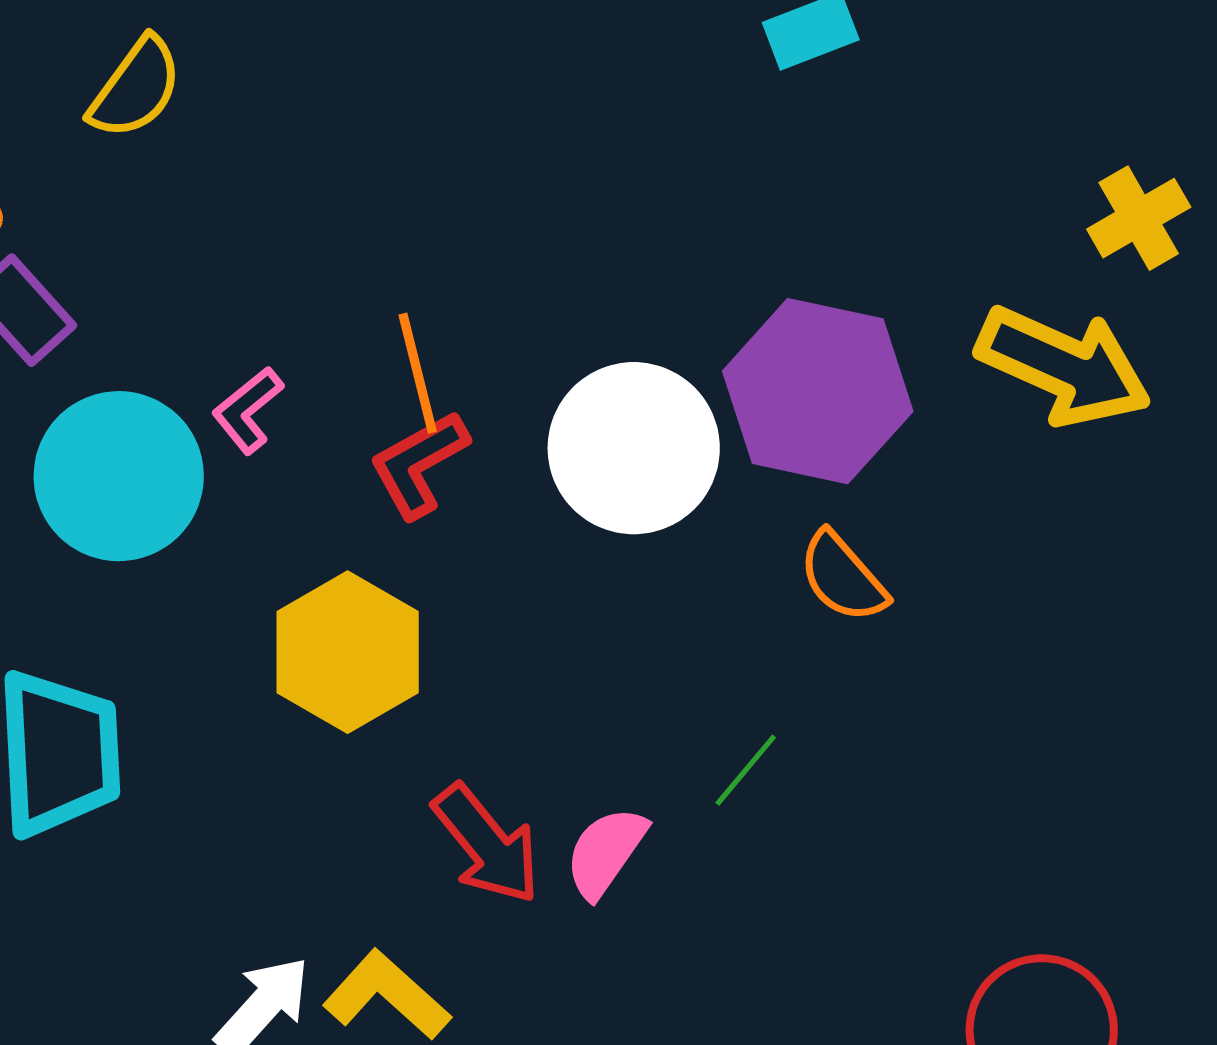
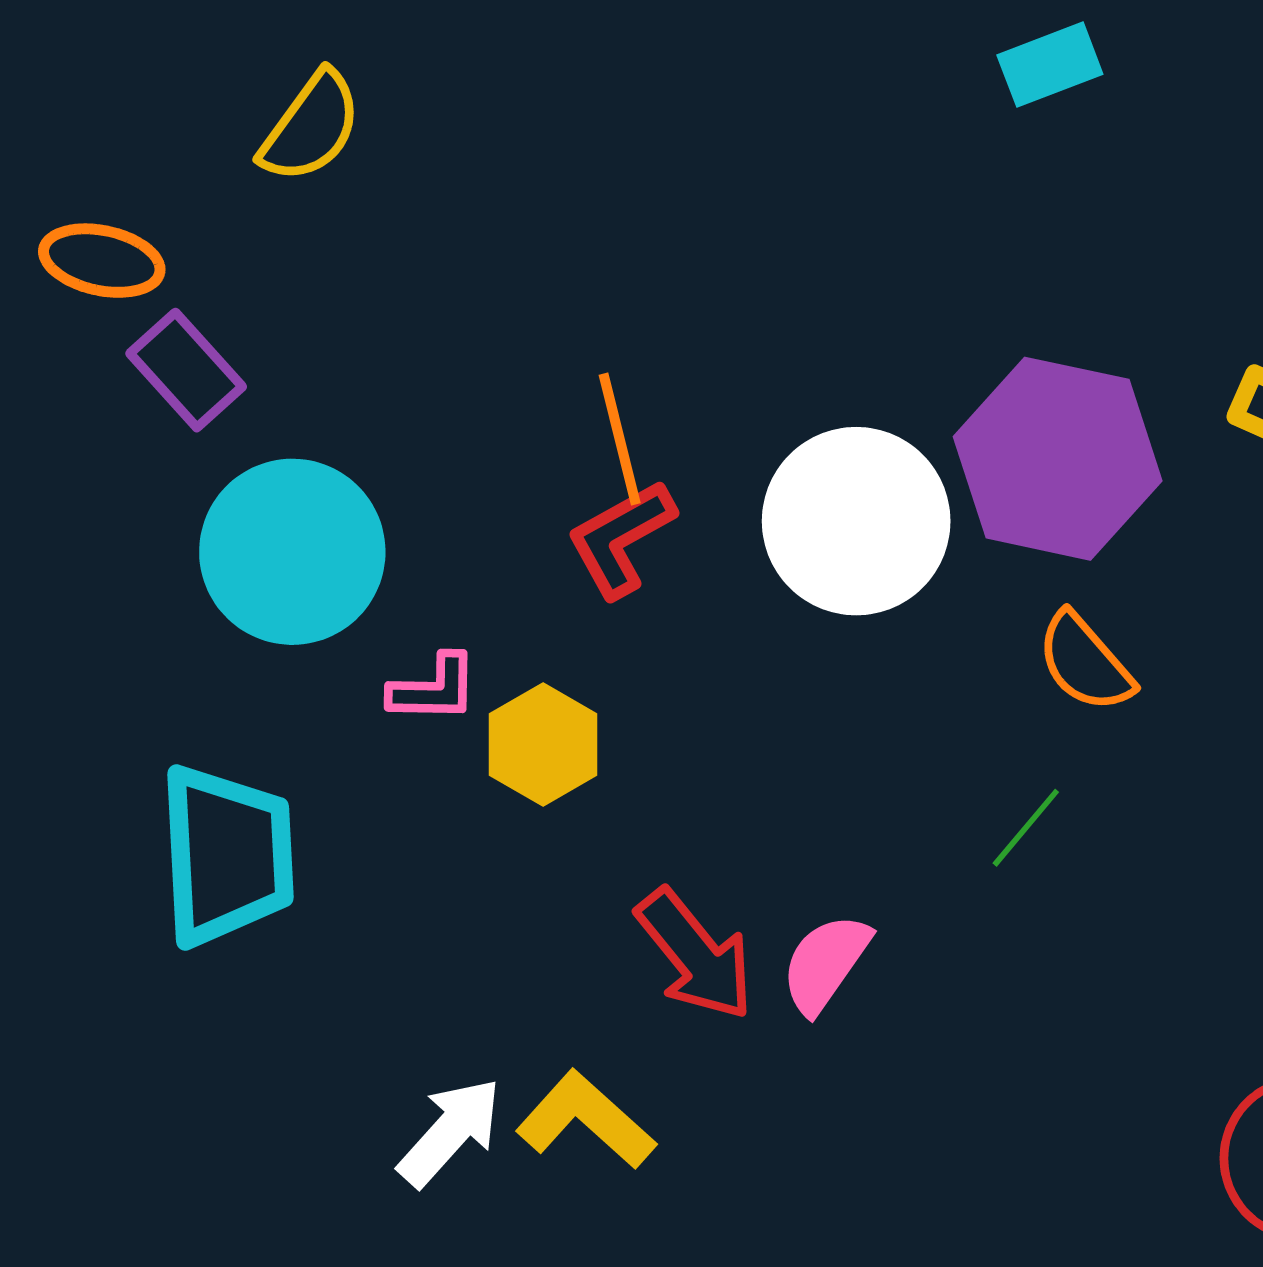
pink L-shape: (248, 410) -> (434, 689), moved, turned -140
yellow hexagon: (348, 652) -> (543, 744), size x0.7
green line: (746, 770) -> (1026, 828), moved

